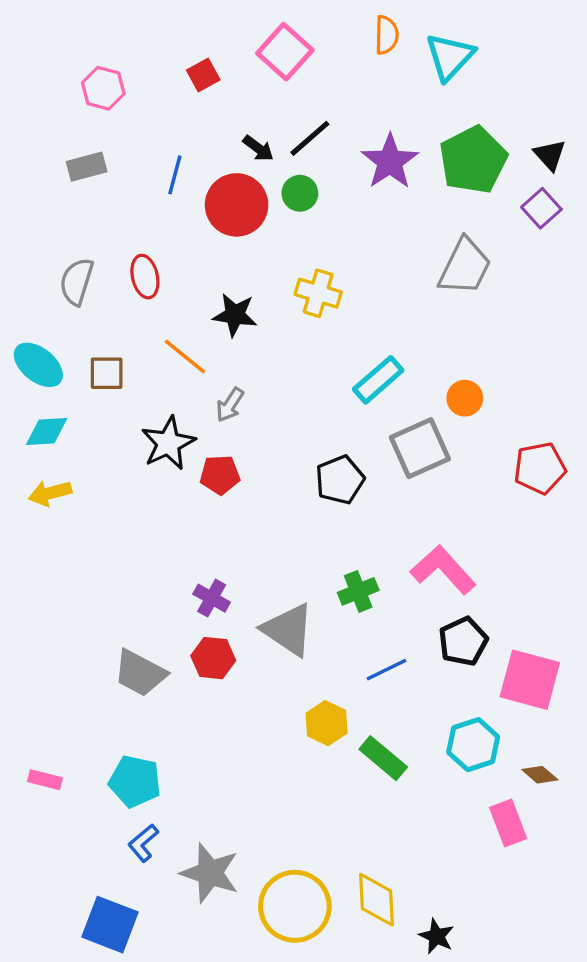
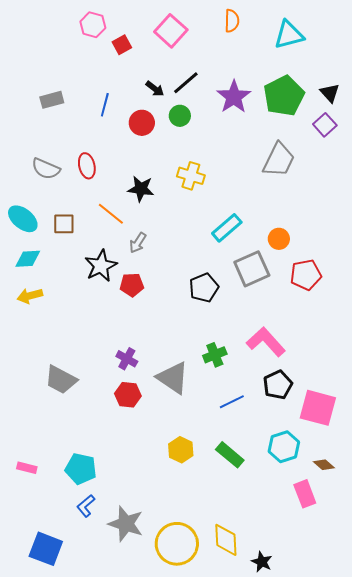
cyan triangle: (450, 57) -> (289, 35), moved, turned 32
pink hexagon: (103, 88) -> (93, 25), moved
red circle: (237, 205) -> (142, 123), size x0.7
gray semicircle: (77, 282) -> (46, 169), turned -84
red pentagon: (540, 468) -> (306, 275), moved
gray trapezoid: (140, 673) -> (61, 380), moved
yellow hexagon: (327, 723) -> (181, 450), moved
blue square: (110, 925) -> (46, 549), moved

